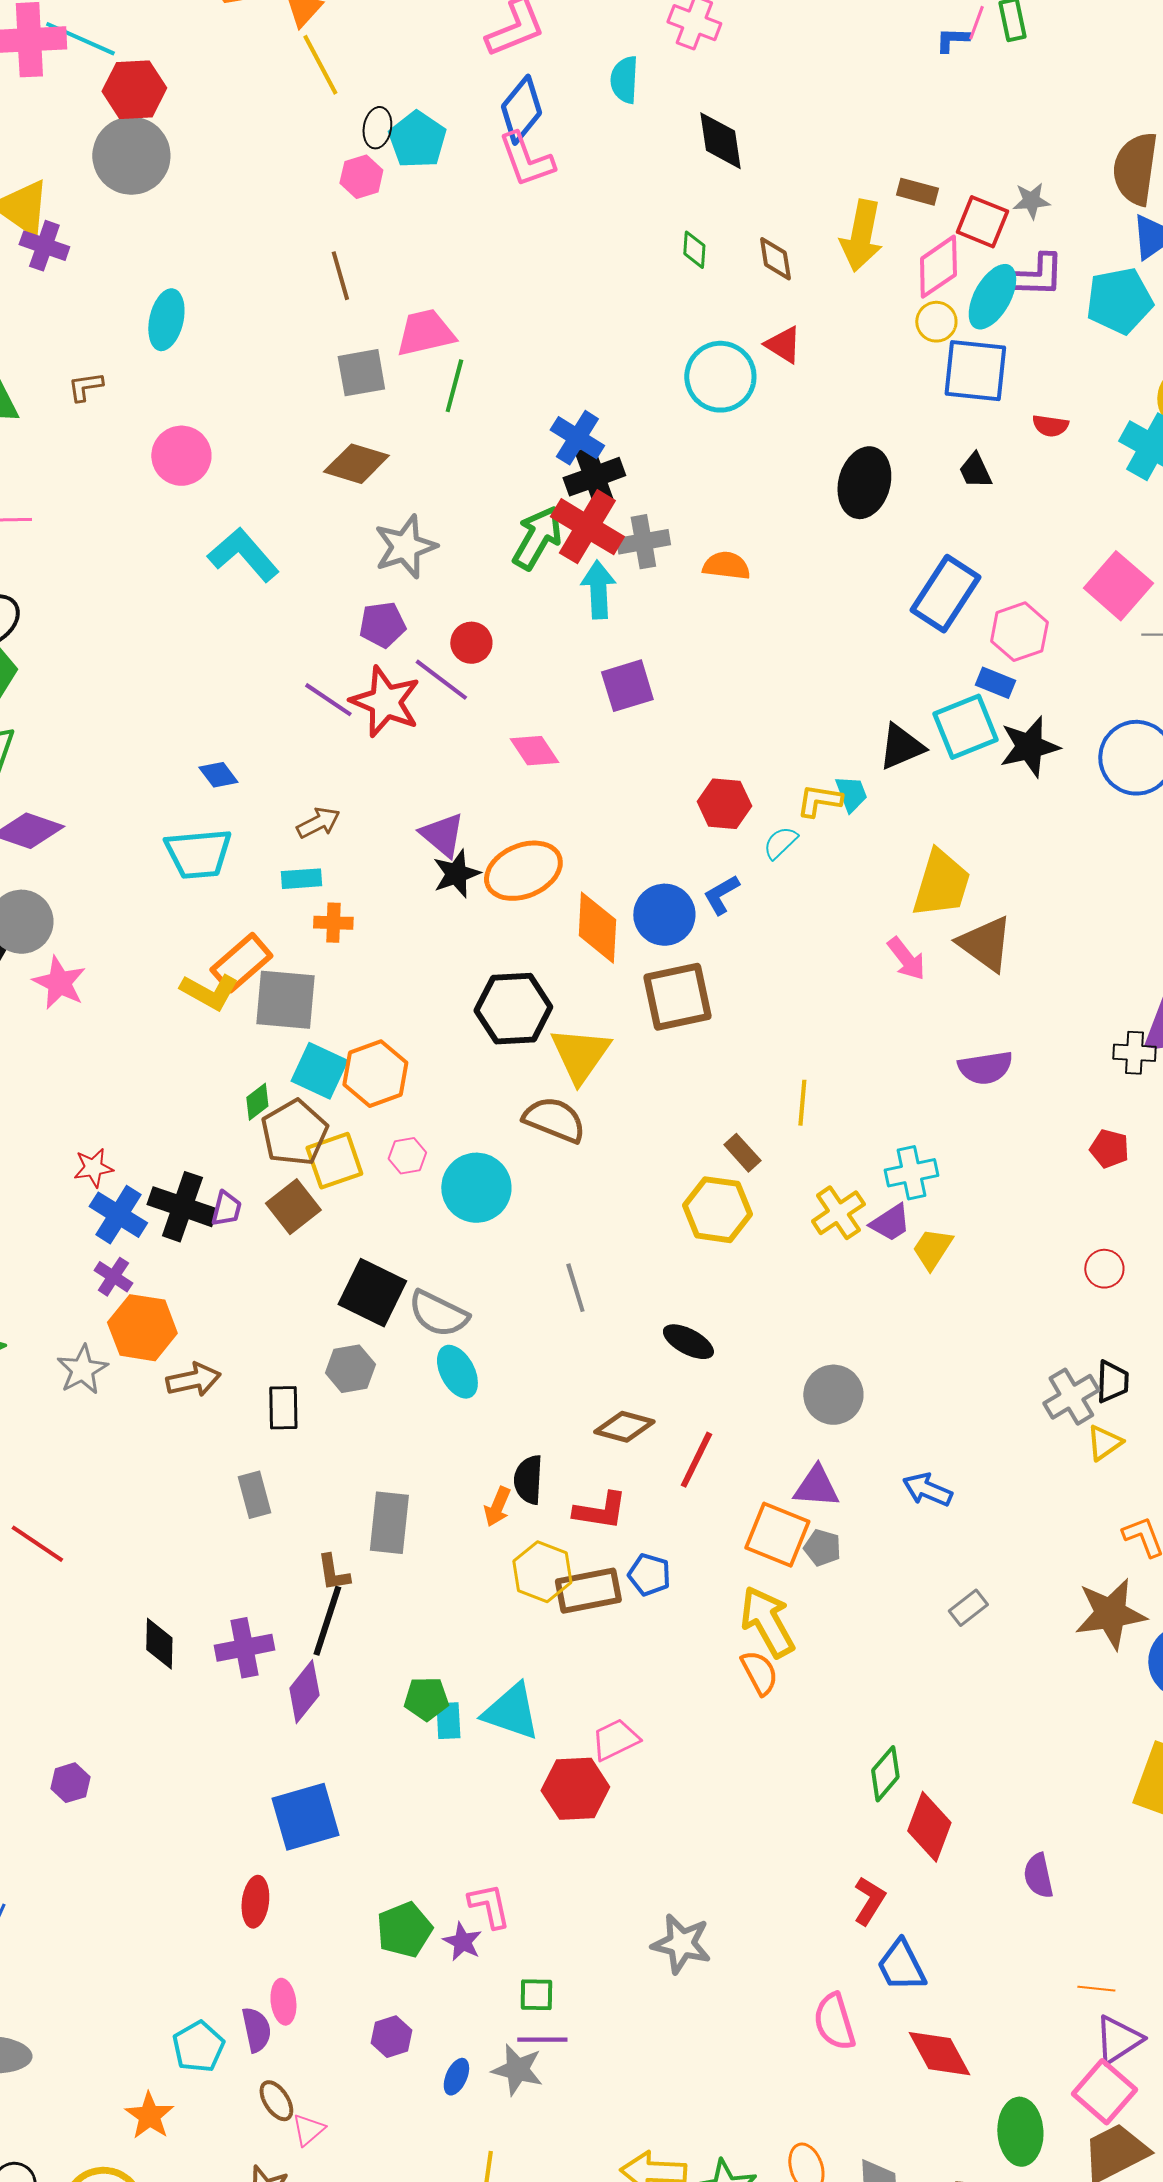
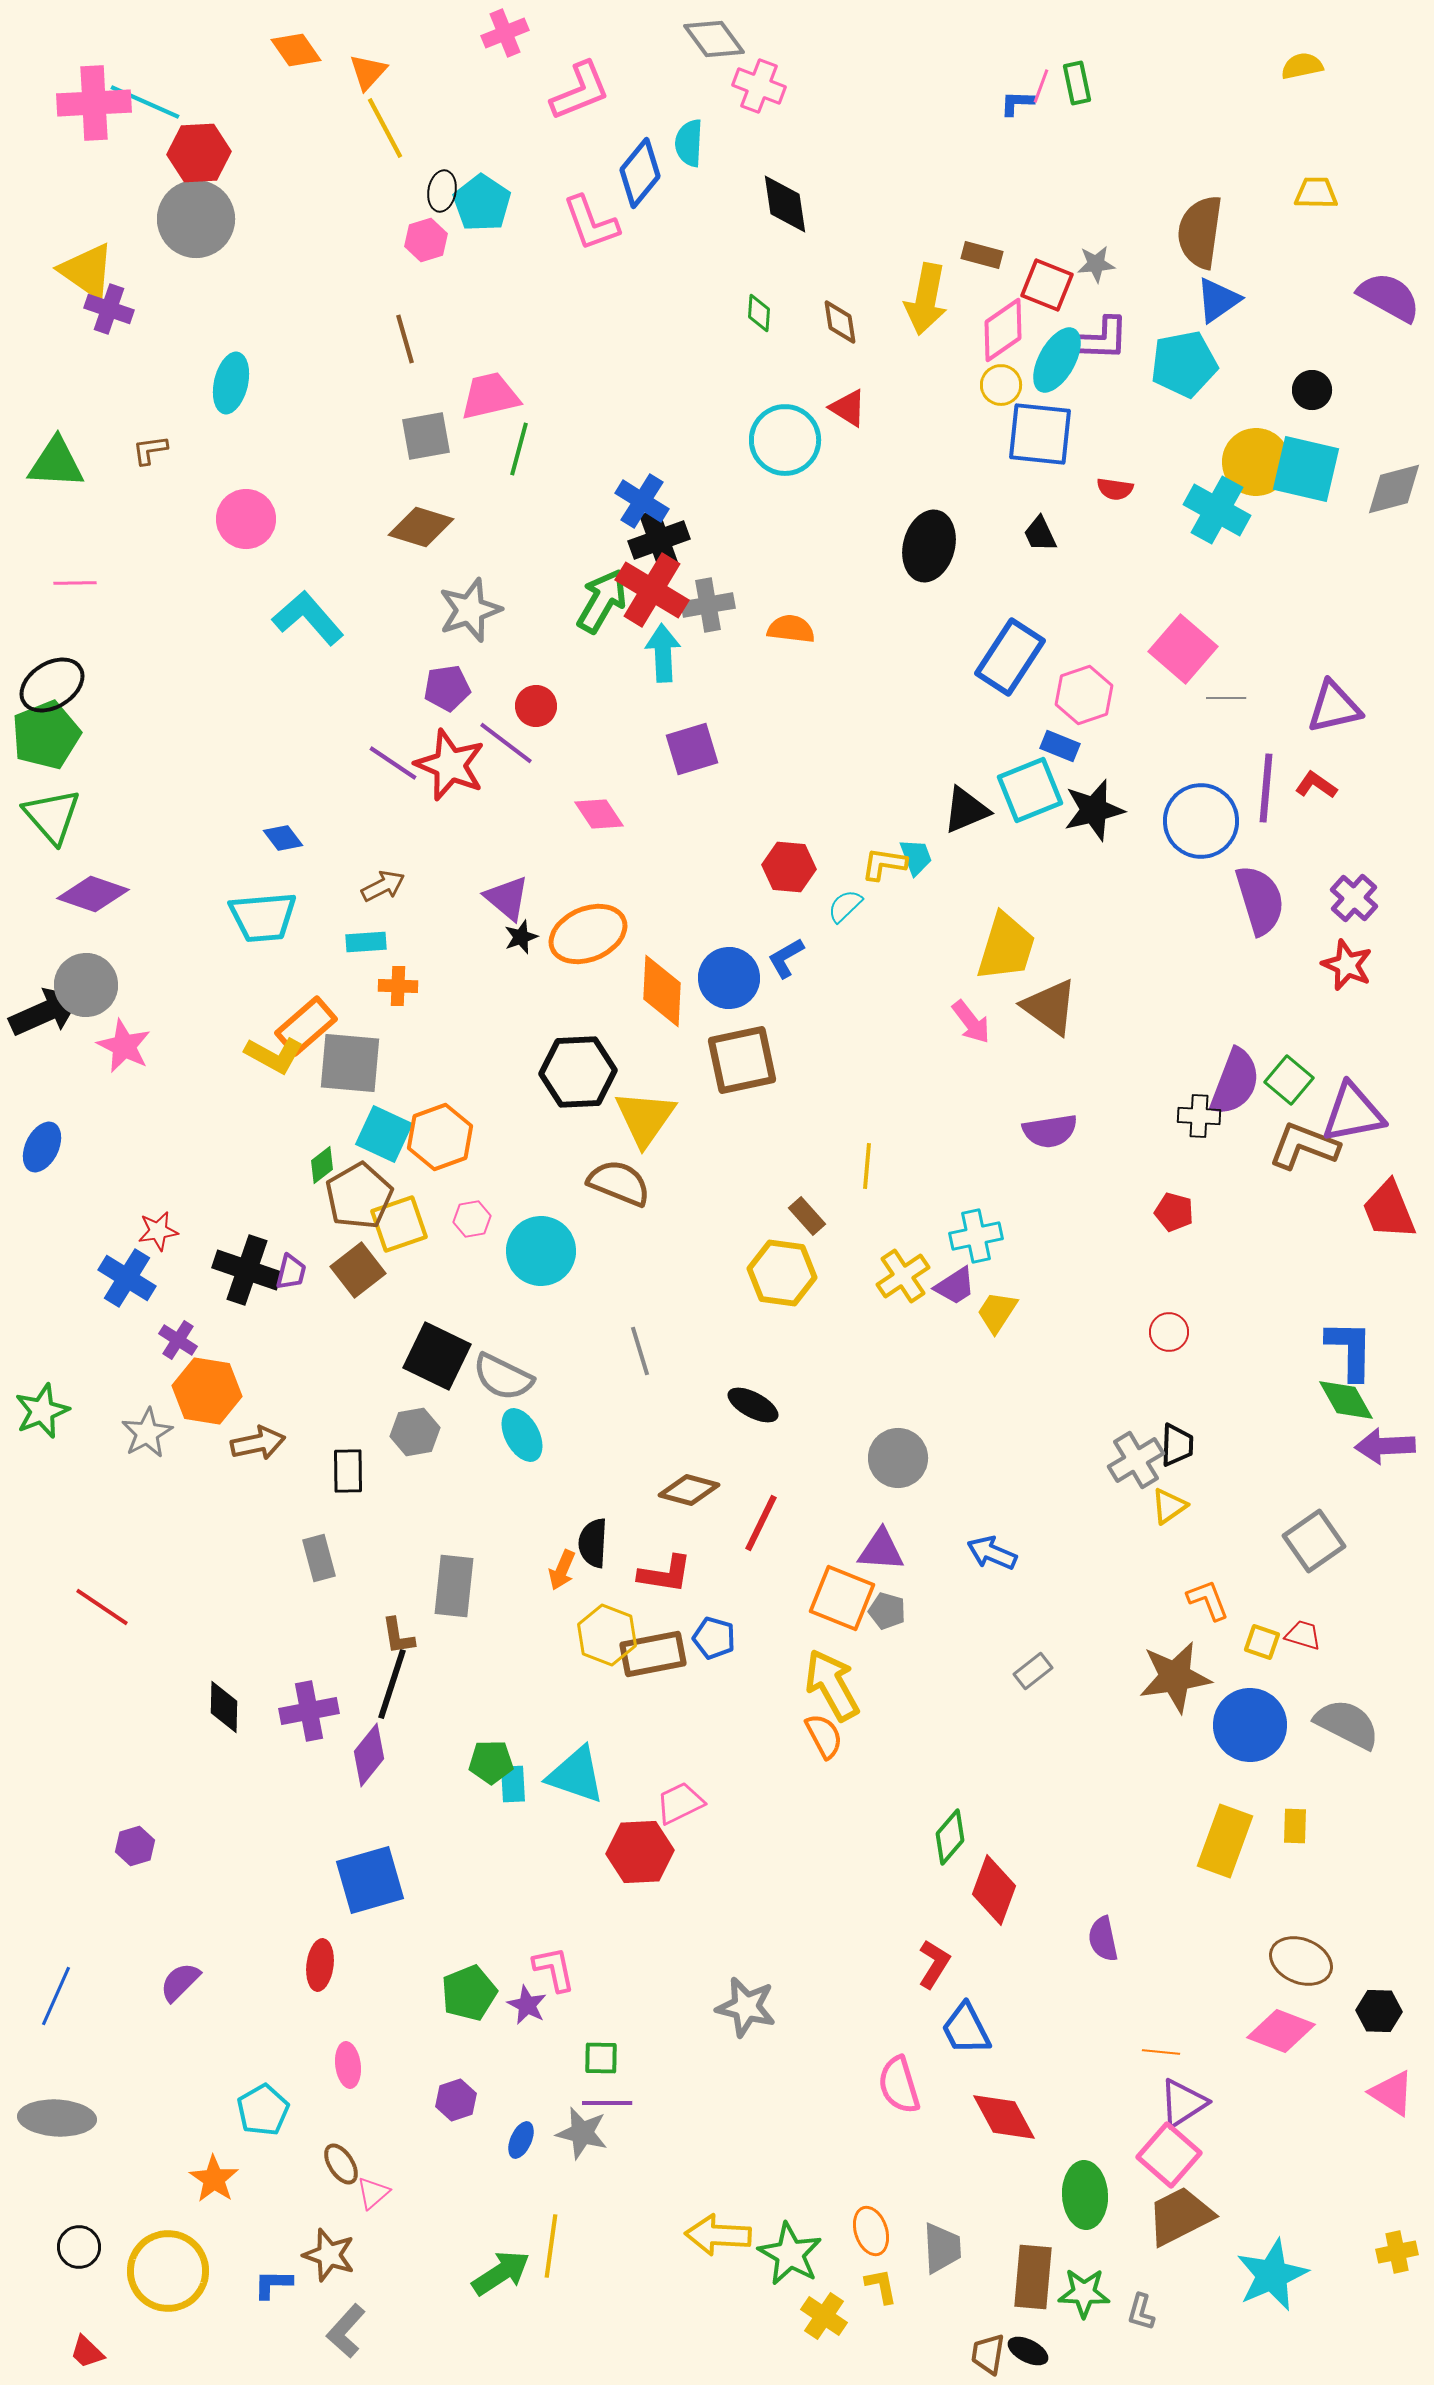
blue diamond: (521, 110) -> (640, 173), moved
black star: (456, 874) -> (521, 937), size x0.7
blue cross: (118, 1215) -> (127, 1278), moved
purple semicircle: (256, 2030) -> (180, 1982), moved, turned -123

